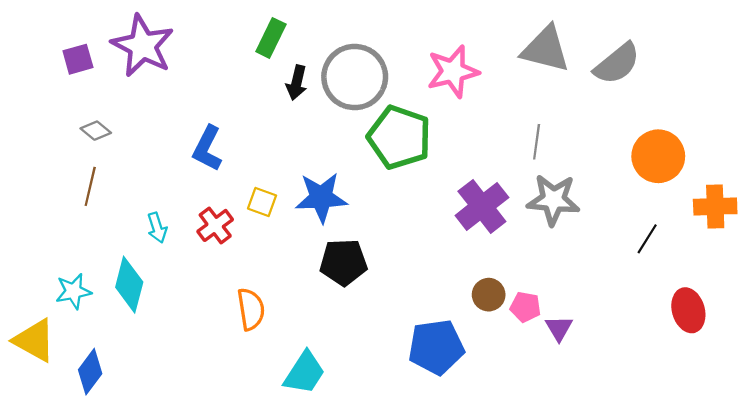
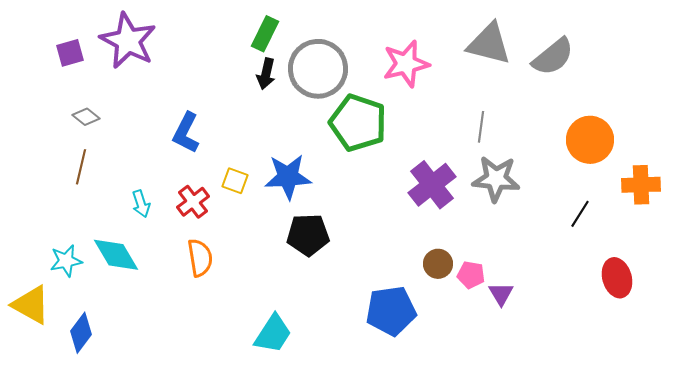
green rectangle: (271, 38) -> (265, 34), moved
cyan diamond: (129, 285) -> (116, 255), turned -45
orange semicircle: (251, 309) -> (200, 258), moved

